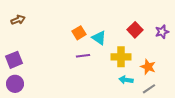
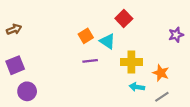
brown arrow: (18, 20) -> (14, 29), moved
red square: (135, 30) -> (124, 18), moved
purple circle: (15, 84) -> (27, 91), moved

